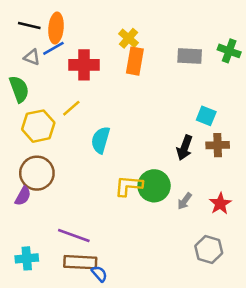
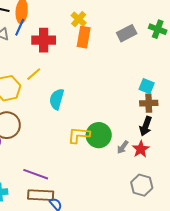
blue line: (53, 48) -> (20, 27), turned -36
gray rectangle: (190, 56) -> (127, 33), turned -30
cyan square: (206, 116) -> (147, 86), moved
black arrow: (185, 148) -> (146, 126), moved
red star: (220, 204) -> (141, 149), moved

